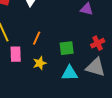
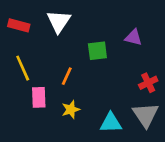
green square: (67, 48) -> (97, 51), moved
gray triangle: (96, 67) -> (146, 115), turned 40

